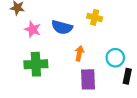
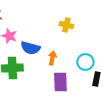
blue semicircle: (62, 27) -> (30, 48), moved

